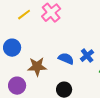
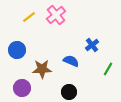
blue cross: (87, 56) -> (92, 45), moved

